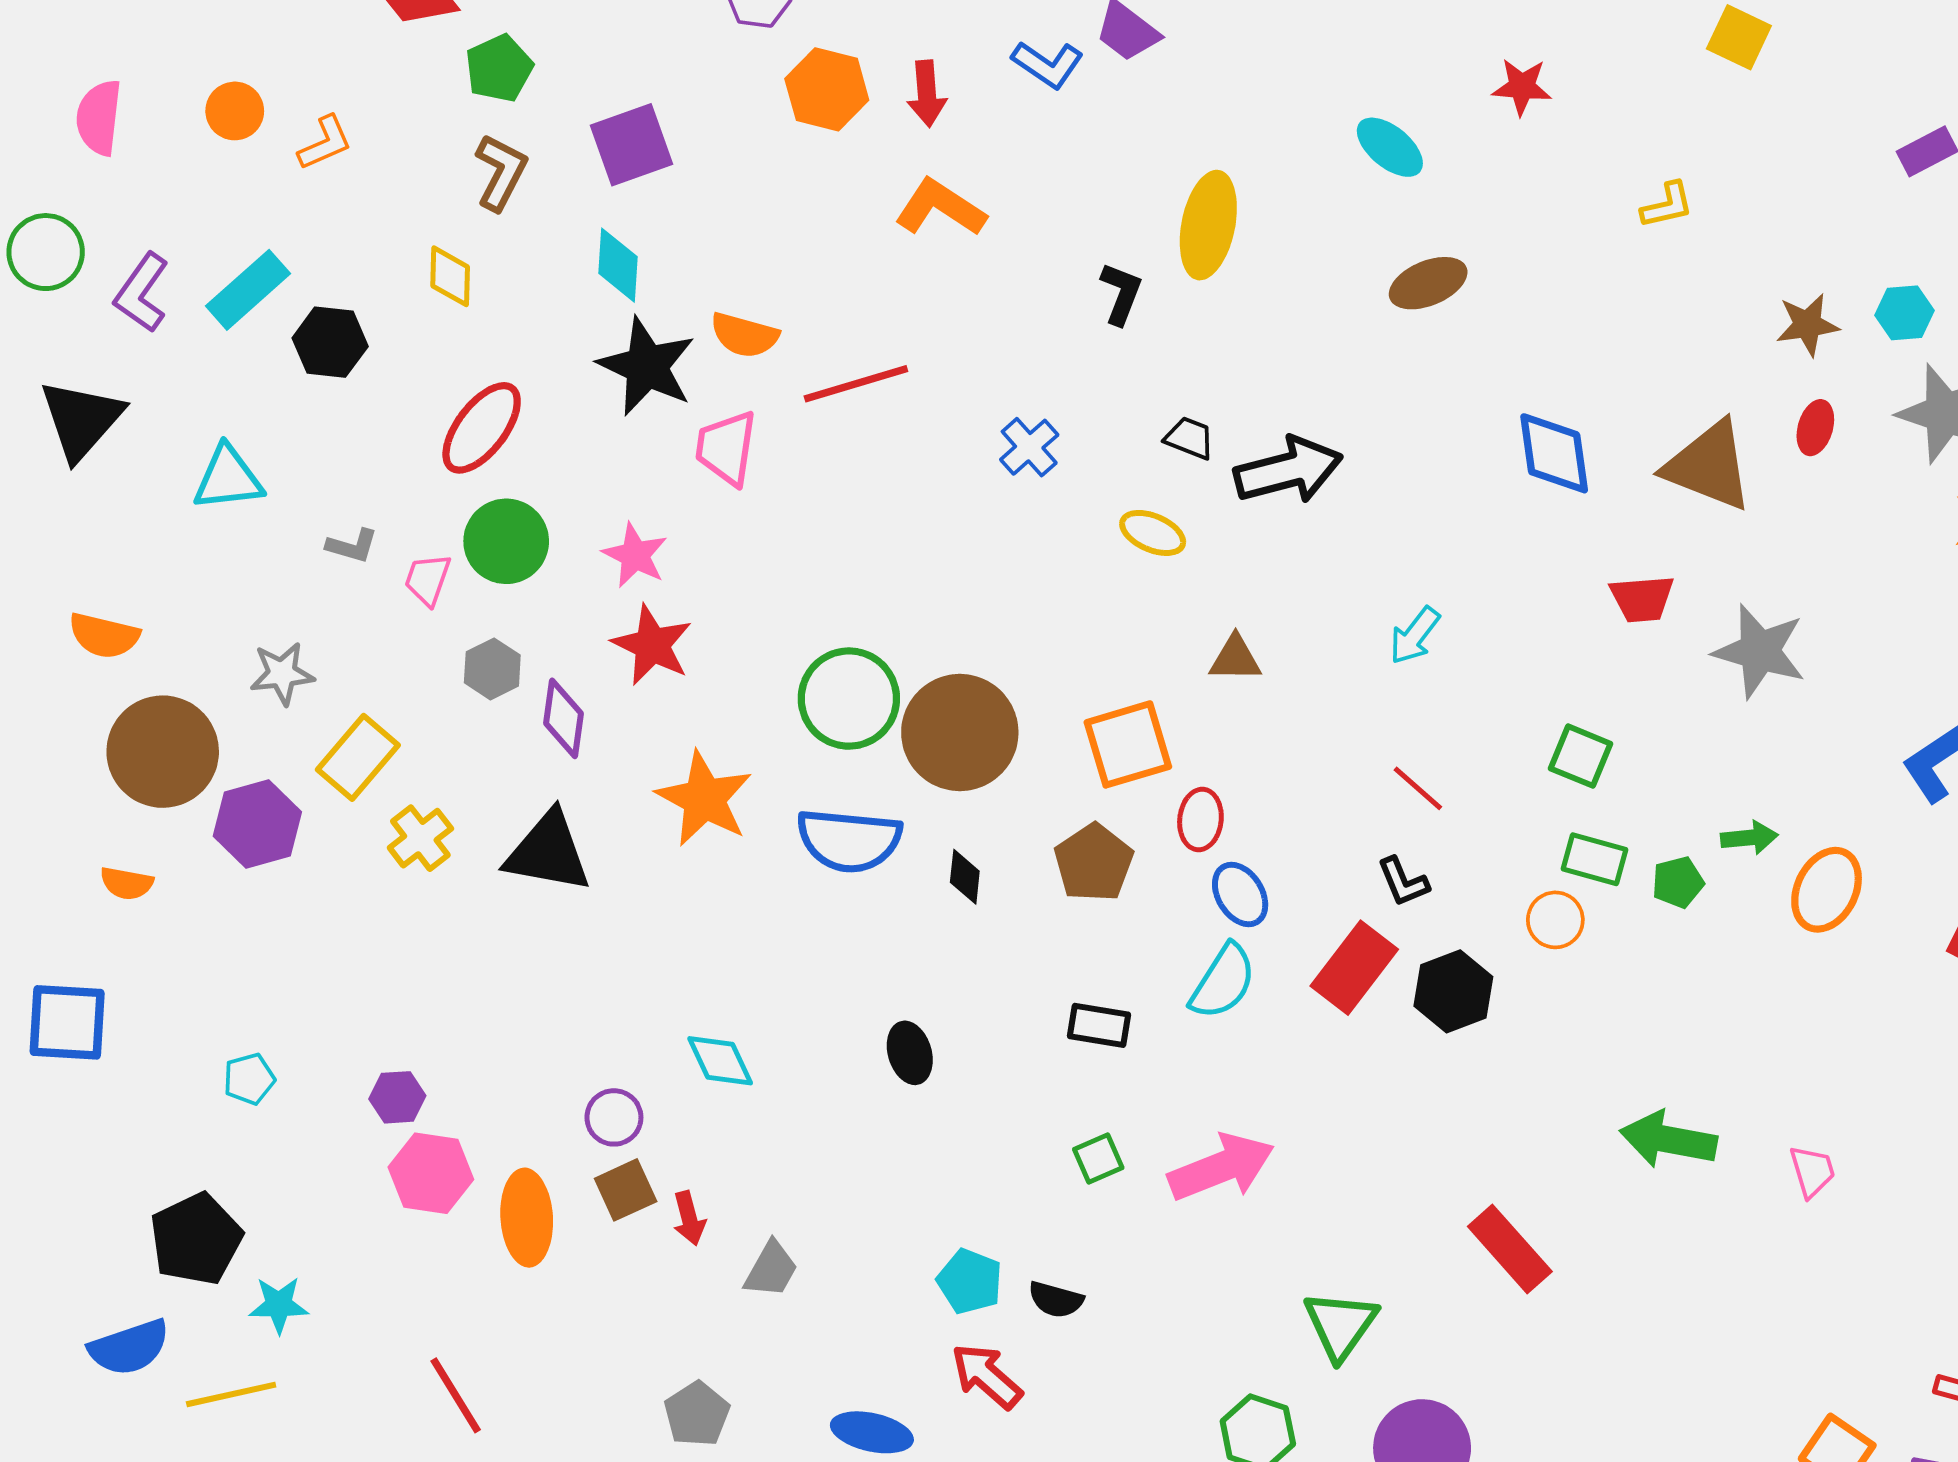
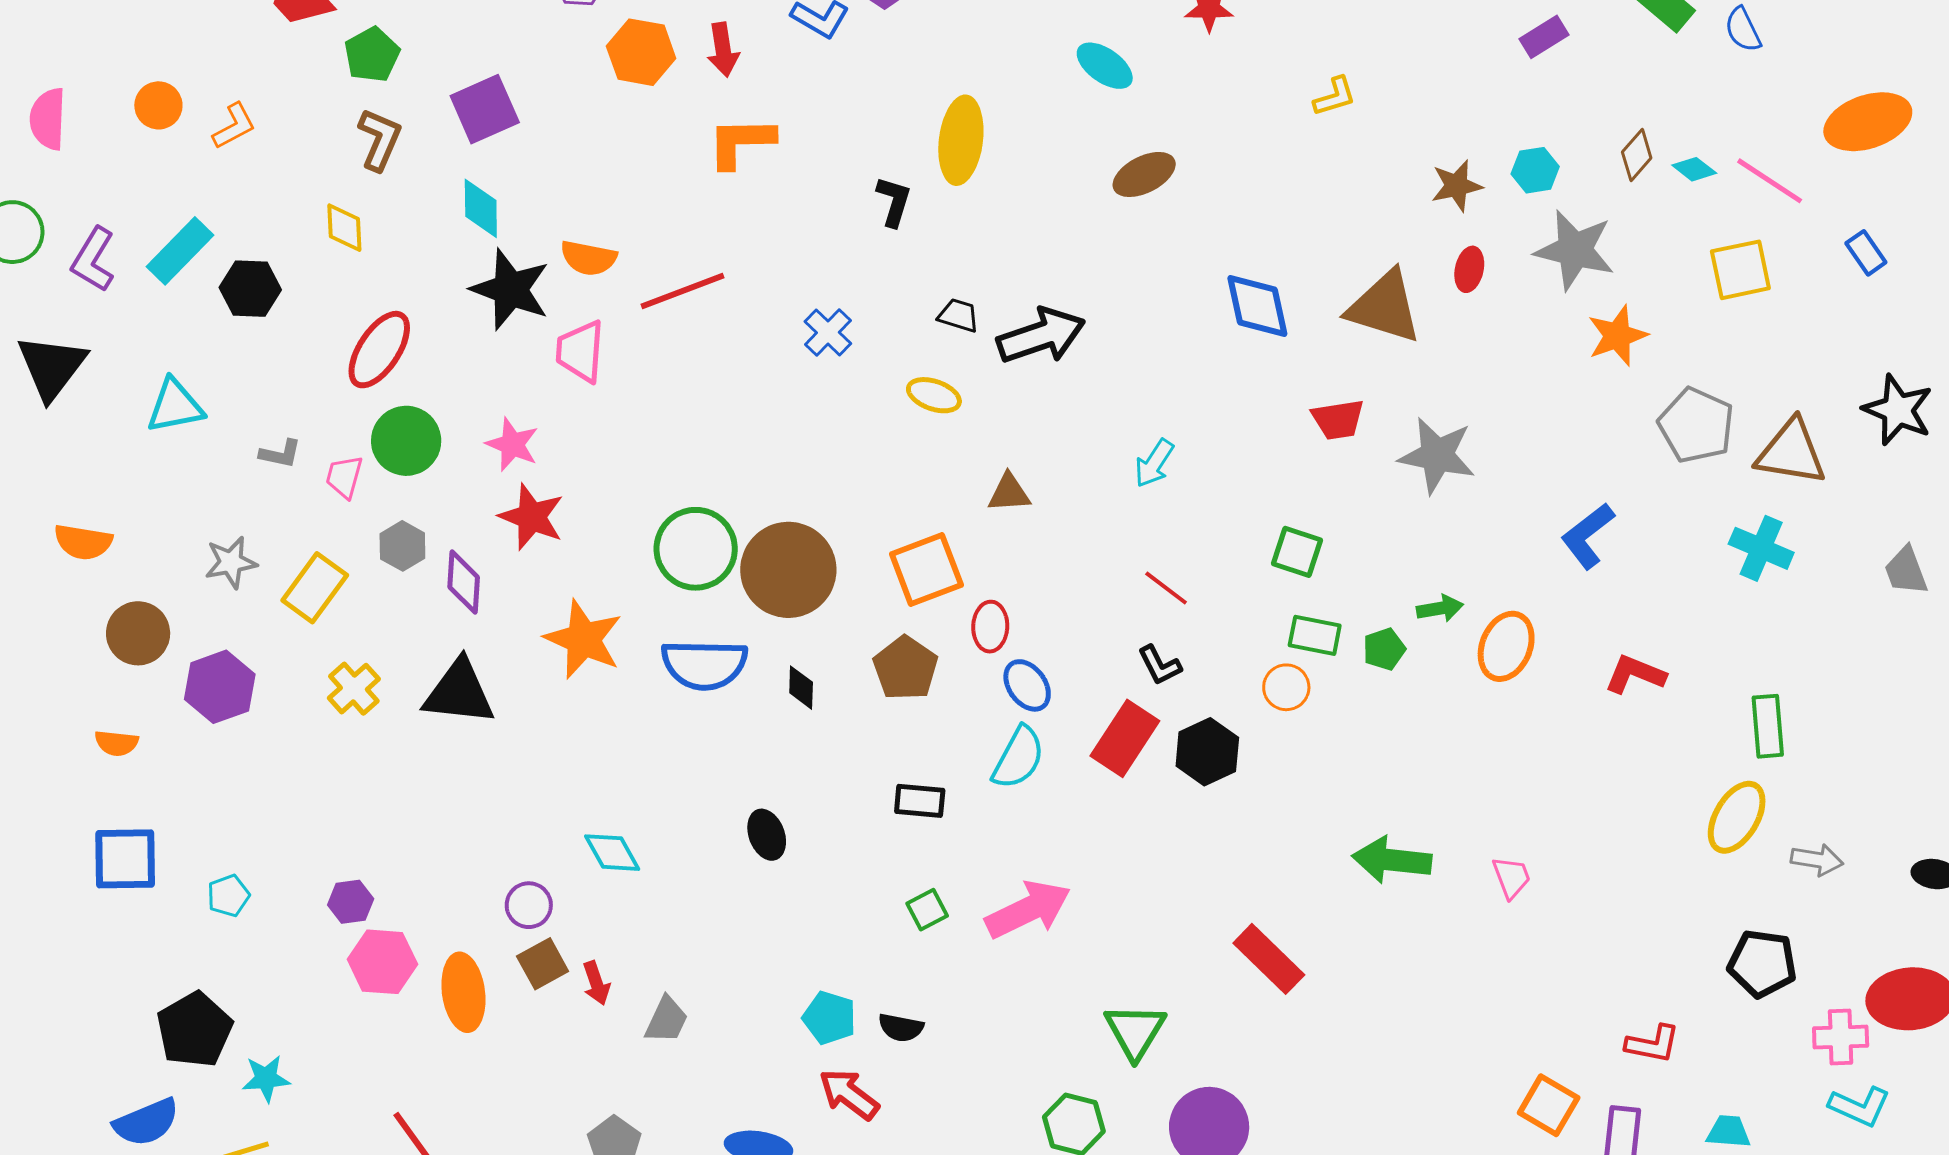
orange L-shape: (940, 208) -> (741, 142), turned -30
brown circle: (163, 752) -> (138, 633), size x0.7
yellow rectangle: (358, 757) -> (315, 588), moved
blue square: (67, 1022) -> (125, 859), moved

